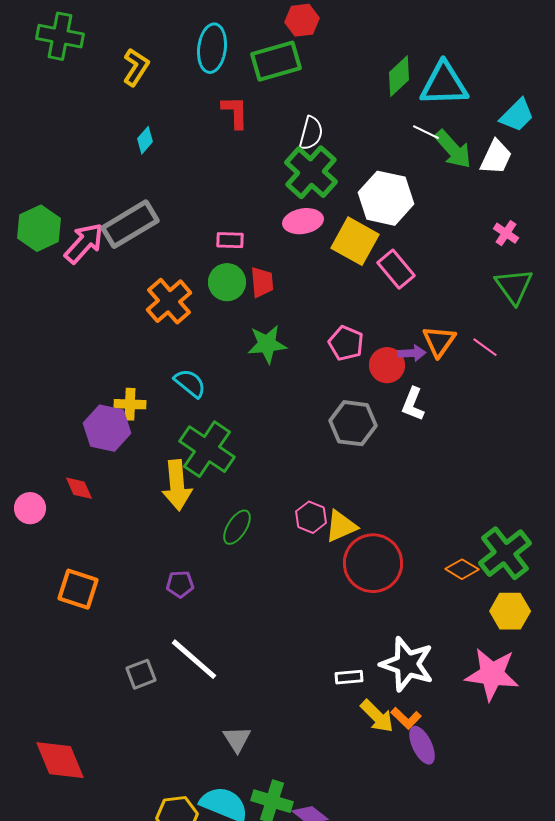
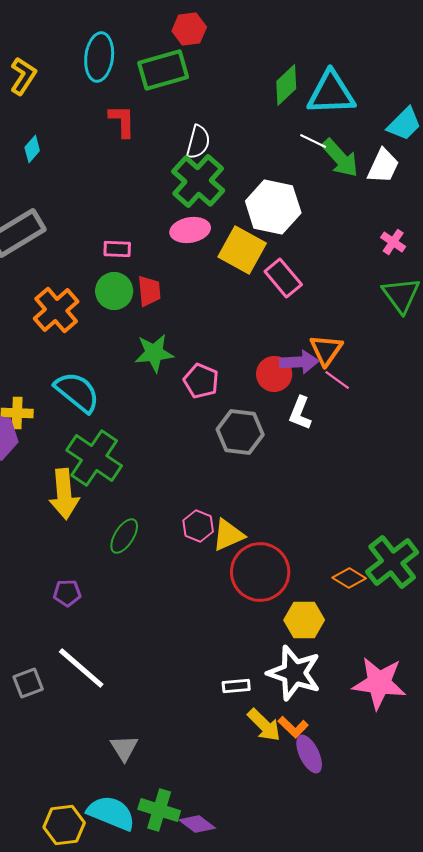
pink pentagon: (346, 343) -> (201, 381), moved
pink line: (485, 347) -> (337, 380), moved
purple arrow: (412, 353) -> (299, 362), size x1.4
cyan semicircle: (190, 383) -> (77, 392), size x1.4
yellow hexagon: (510, 611) -> (304, 620), moved

